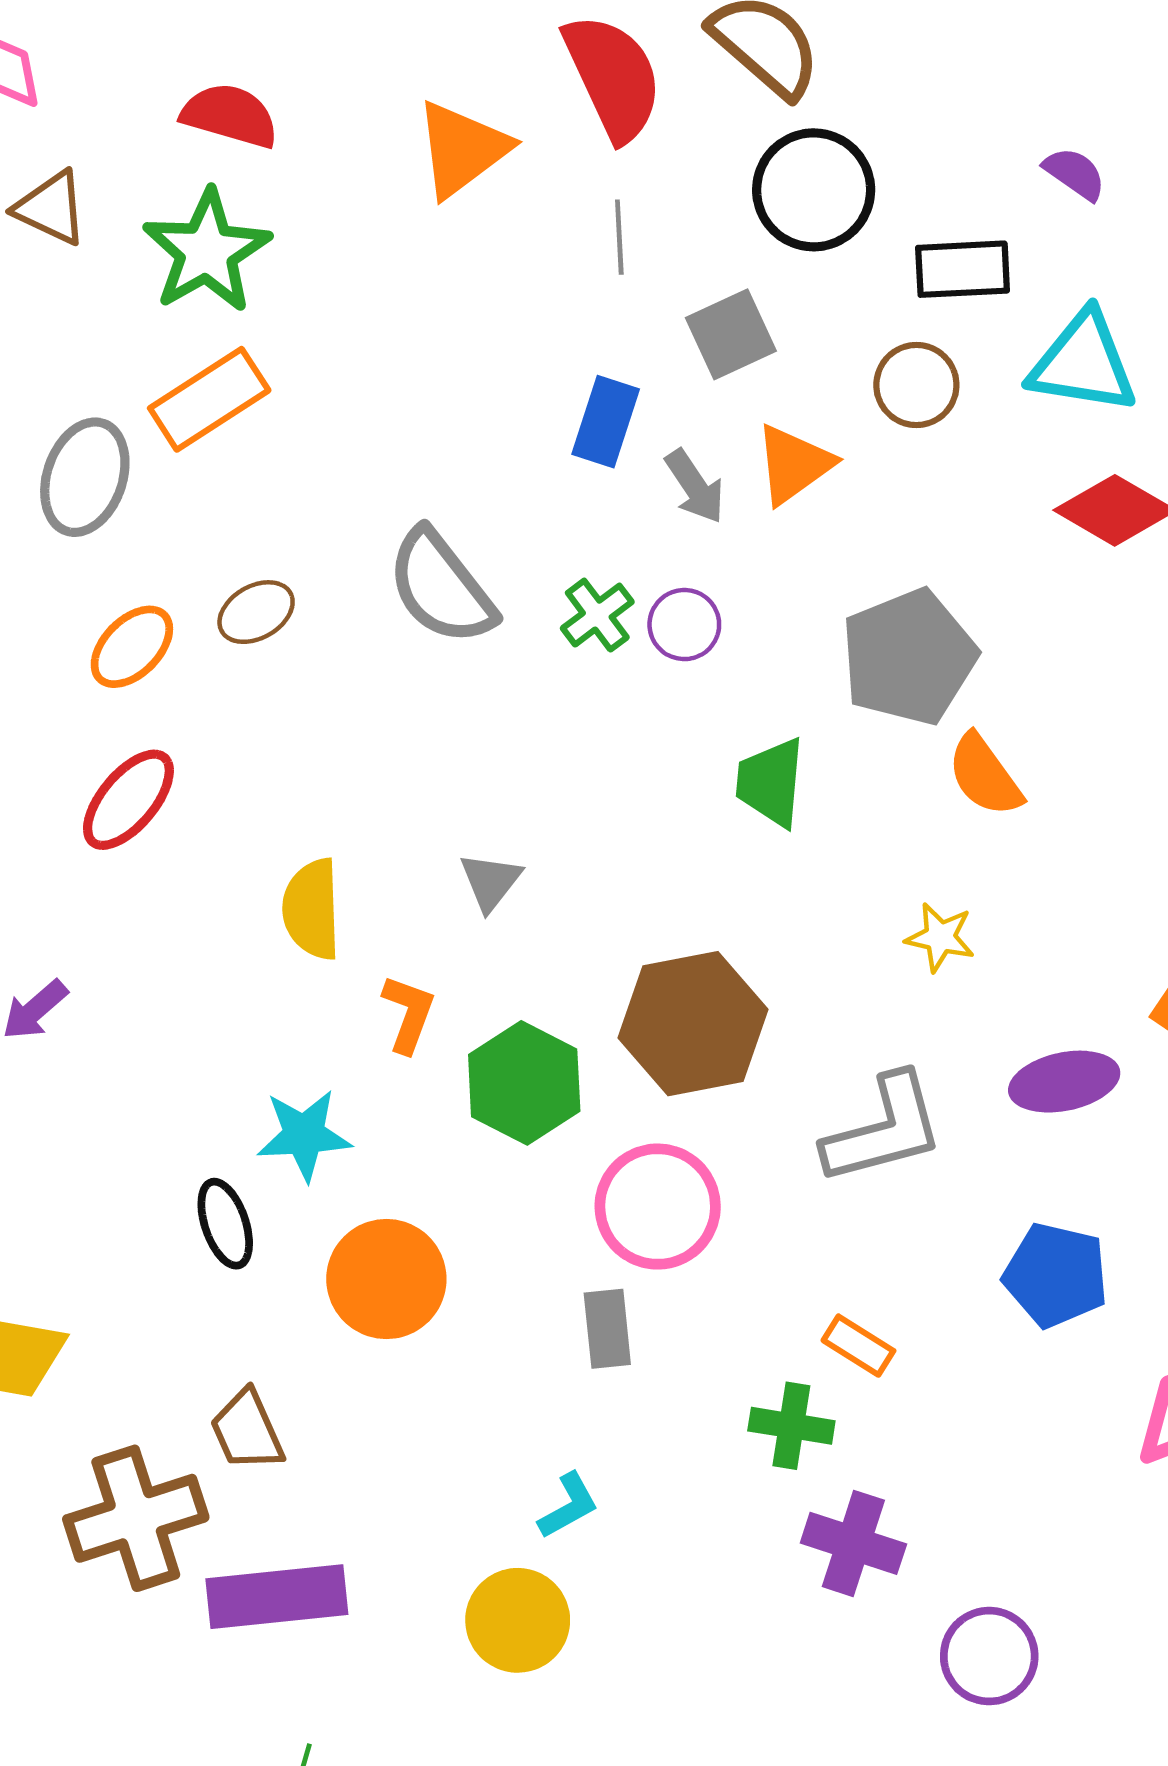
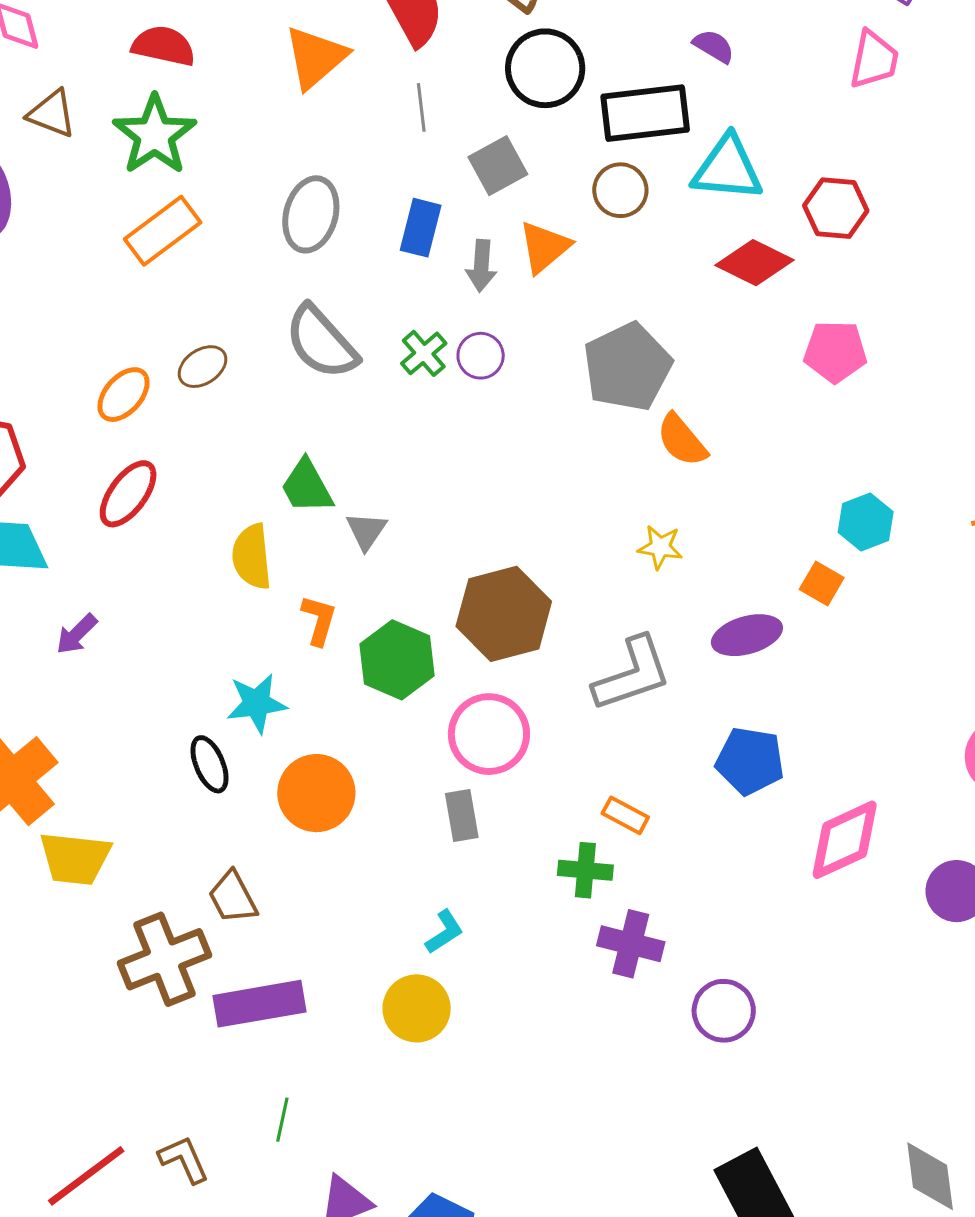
black rectangle: (963, 269) -> (645, 113), size x1.4
gray ellipse: (85, 477) -> (311, 214), moved
gray arrow: (695, 486) -> (481, 266), turned 42
green trapezoid: (771, 782) -> (307, 487), moved, turned -30

